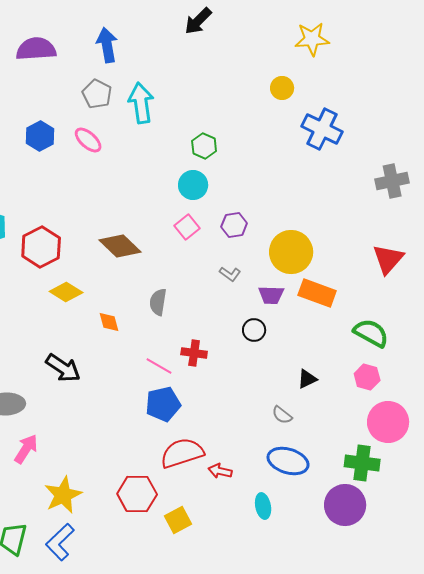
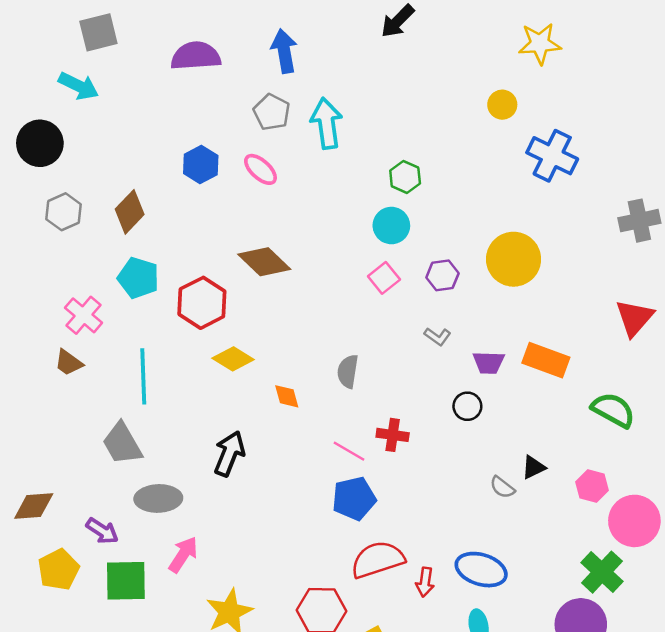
brown diamond: (120, 246) -> (264, 262), moved
yellow circle: (291, 252) -> (514, 259), moved
black arrow: (63, 368) -> (229, 454), turned -102
pink hexagon: (367, 377) -> (592, 486), moved
gray semicircle: (282, 415) -> (502, 487), moved
blue ellipse: (288, 461) -> (481, 570), moved
green cross: (362, 463) -> (602, 572), turned 36
red arrow: (220, 471) -> (425, 582), turned -95

